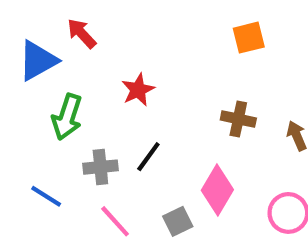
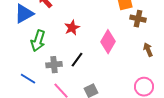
brown cross: (238, 119) -> (138, 19), moved
pink diamond: (217, 190) -> (108, 42), moved

